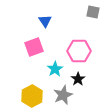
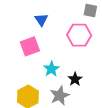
pink hexagon: (79, 51) -> (79, 35), moved

